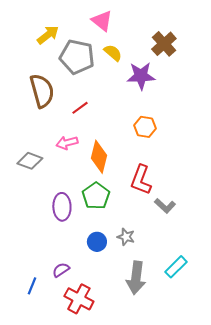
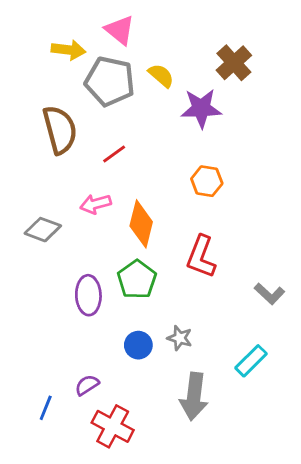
pink triangle: (102, 21) -> (120, 30), moved
yellow arrow: (48, 35) -> (68, 50), turned 45
gray L-shape: (165, 206) -> (270, 294), moved
cyan rectangle: (176, 267) -> (251, 361), moved

